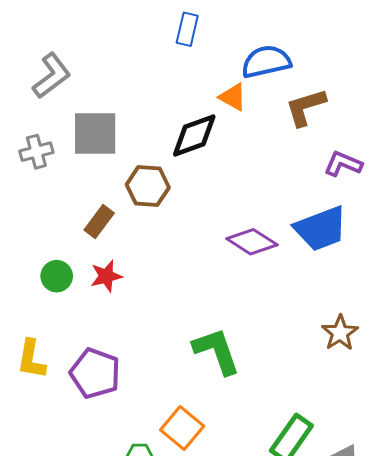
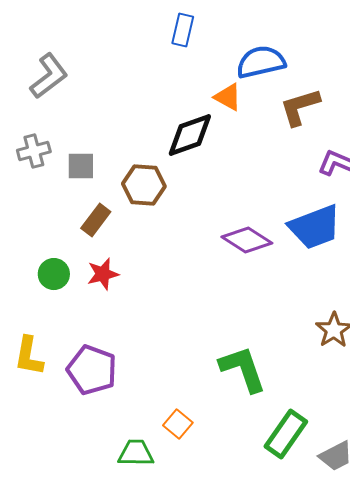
gray square: (95, 133) -> (81, 166), moved, size x0.6
green L-shape: (217, 351) -> (243, 369), moved
orange square: (182, 428) -> (178, 424), size x0.7

